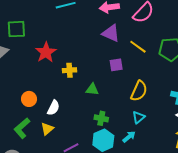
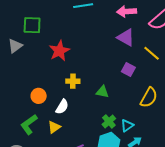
purple square: (116, 65) -> (128, 69), turned 32
yellow cross: (69, 70) -> (73, 81), moved
cyan triangle: (139, 117) -> (127, 126), moved
green cross: (101, 118) -> (109, 121), turned 32

